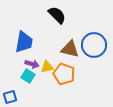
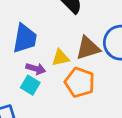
brown triangle: (70, 49) -> (88, 48), turned -30
yellow triangle: (47, 67) -> (60, 58), moved

